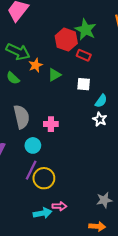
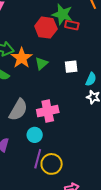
red rectangle: (84, 55) -> (72, 25), moved
orange star: (36, 65) -> (22, 58), size x1.5
gray semicircle: (22, 117) -> (18, 110), turned 55
pink cross: (51, 124) -> (48, 111), size x1.5

